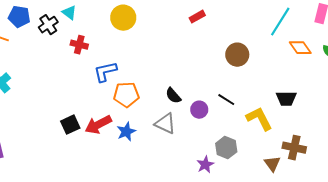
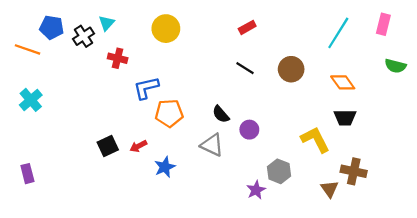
cyan triangle: (69, 13) -> (107, 23), turned 35
orange diamond: (300, 48) -> (343, 82), moved
black line: (226, 100) -> (245, 68), moved
red arrow: (98, 125) -> (138, 146), size x0.6
blue star: (126, 132) -> (165, 167), moved

